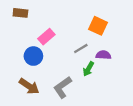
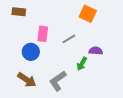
orange square: (98, 26) -> (88, 14), moved
pink rectangle: (46, 37) -> (43, 34), turned -42
gray line: (81, 48) -> (69, 39), moved

